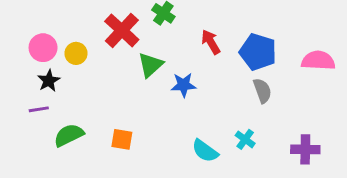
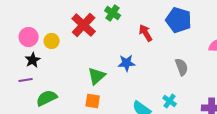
blue pentagon: (258, 52) -> (179, 20), moved
green triangle: (151, 65) -> (97, 76), moved
orange square: (122, 139) -> (93, 101), moved

